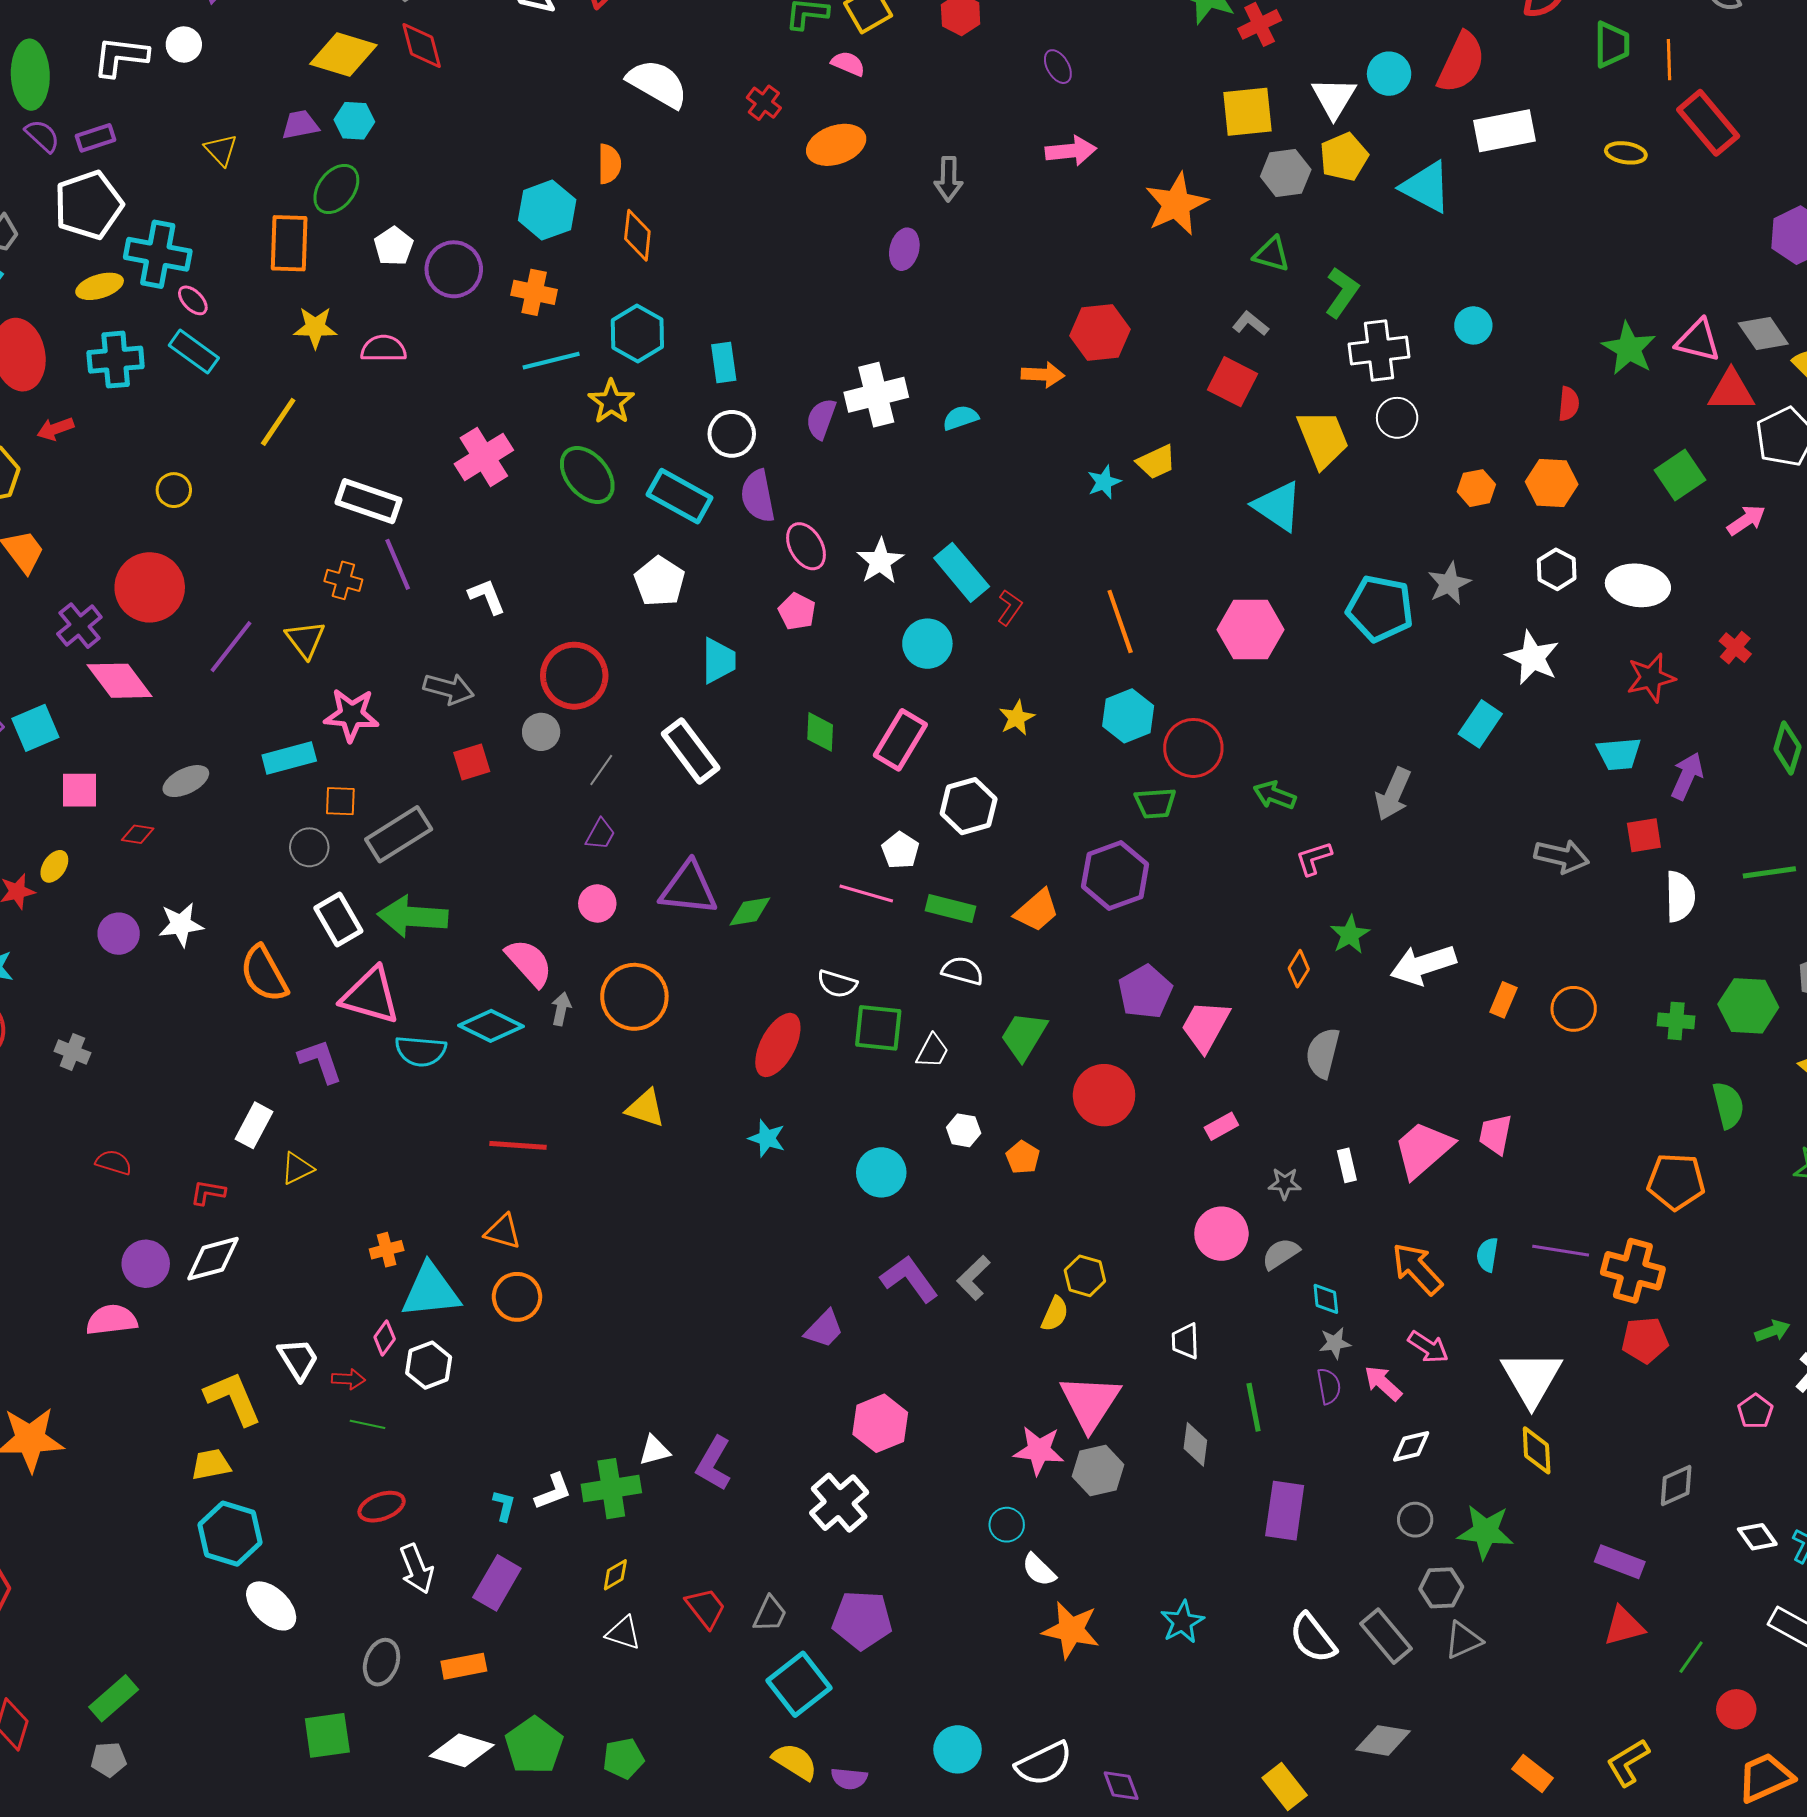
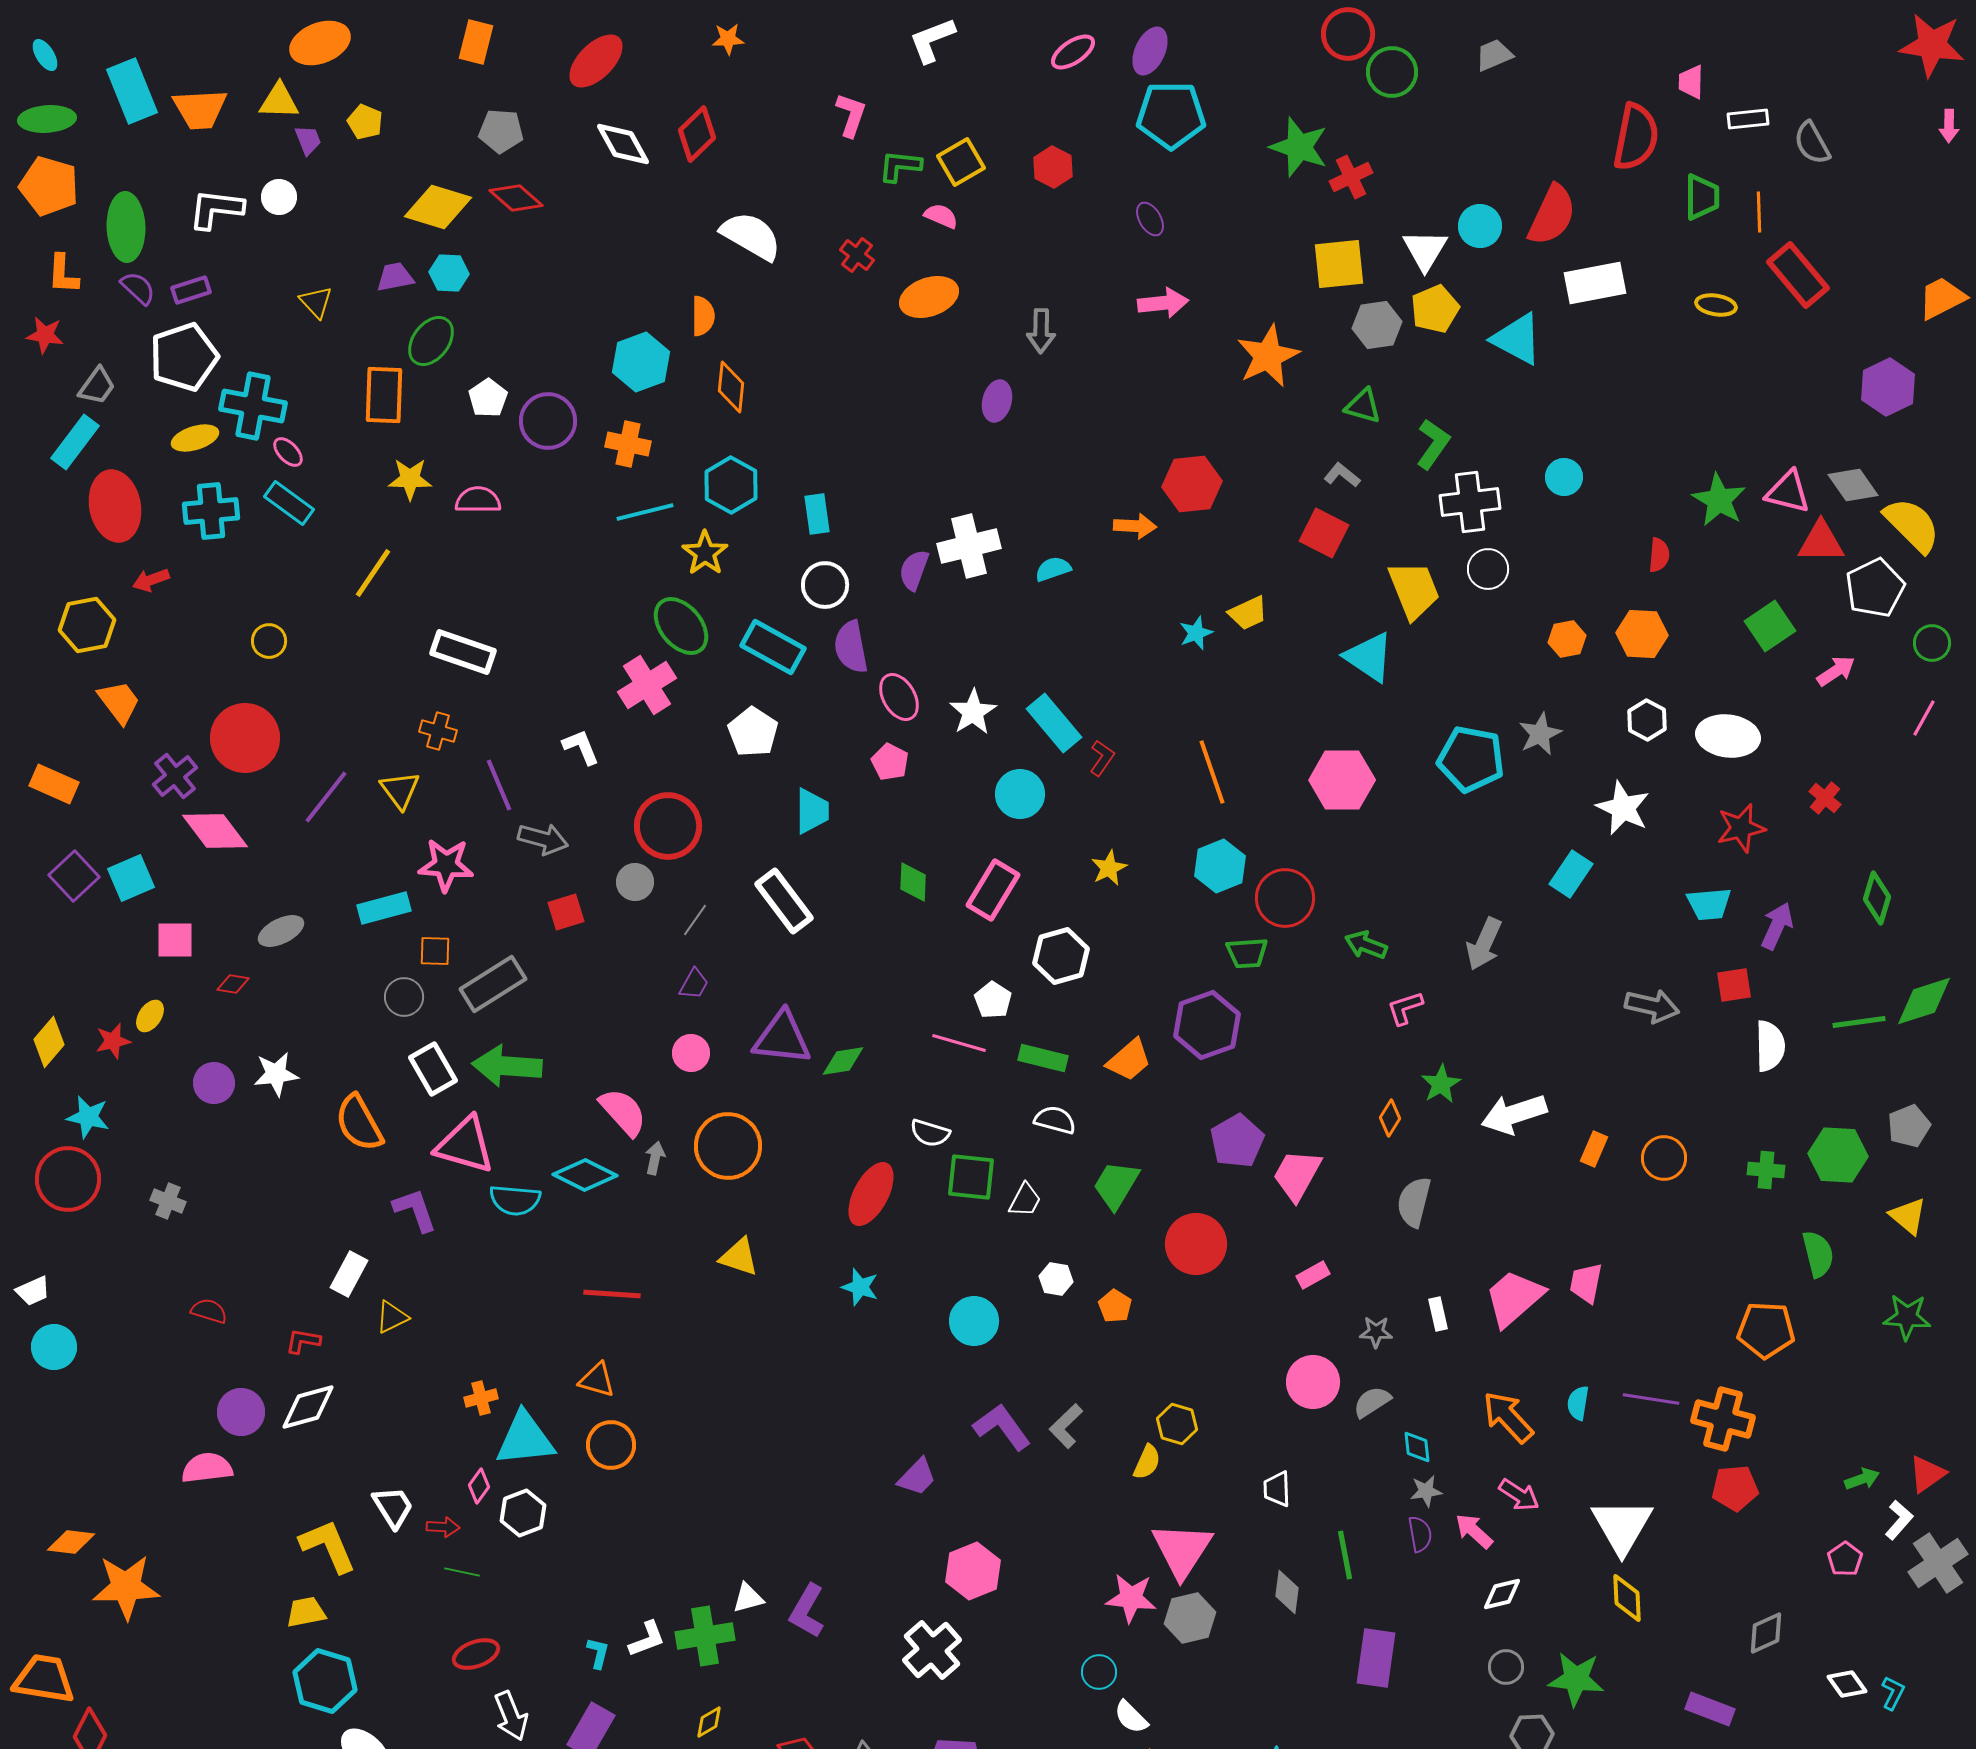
red diamond: (422, 46) -> (516, 198), turned -34
pink cross: (484, 457) -> (647, 685), moved
purple line: (398, 564) -> (499, 785), moved

